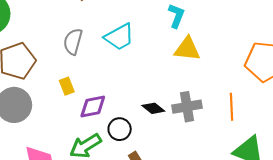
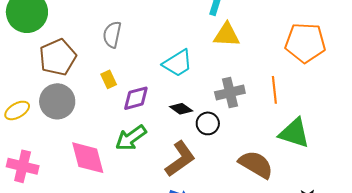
cyan trapezoid: (119, 37) -> (178, 63), moved
black diamond: (153, 108) -> (181, 109), moved
black circle: (120, 129) -> (208, 123), moved

